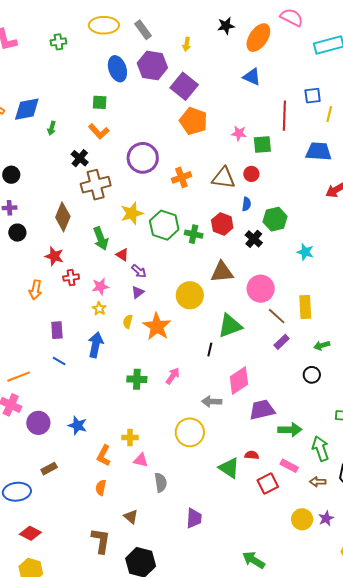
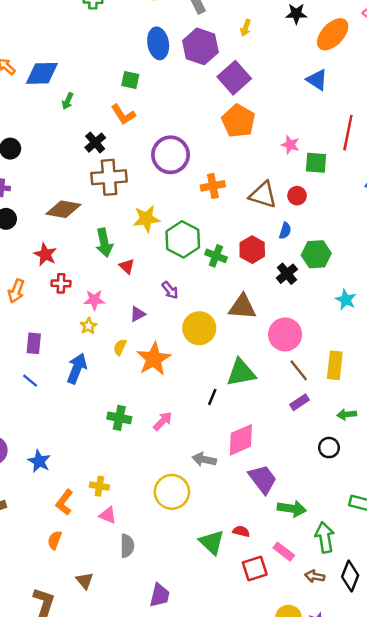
brown diamond: (63, 217) -> (63, 209), turned 68
purple arrow: (139, 271) -> (170, 290), moved
purple trapezoid: (262, 410) -> (263, 479), turned 56

